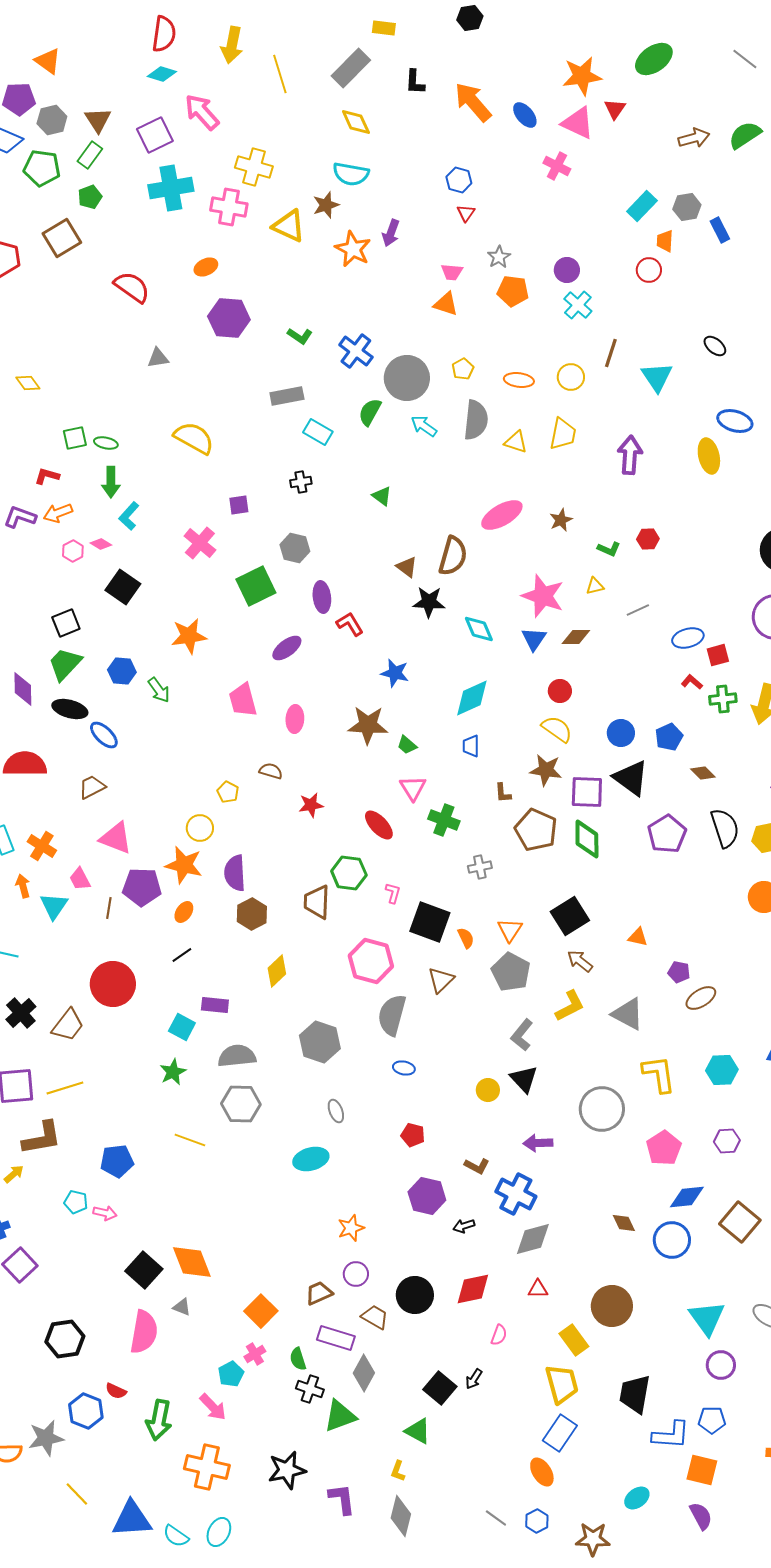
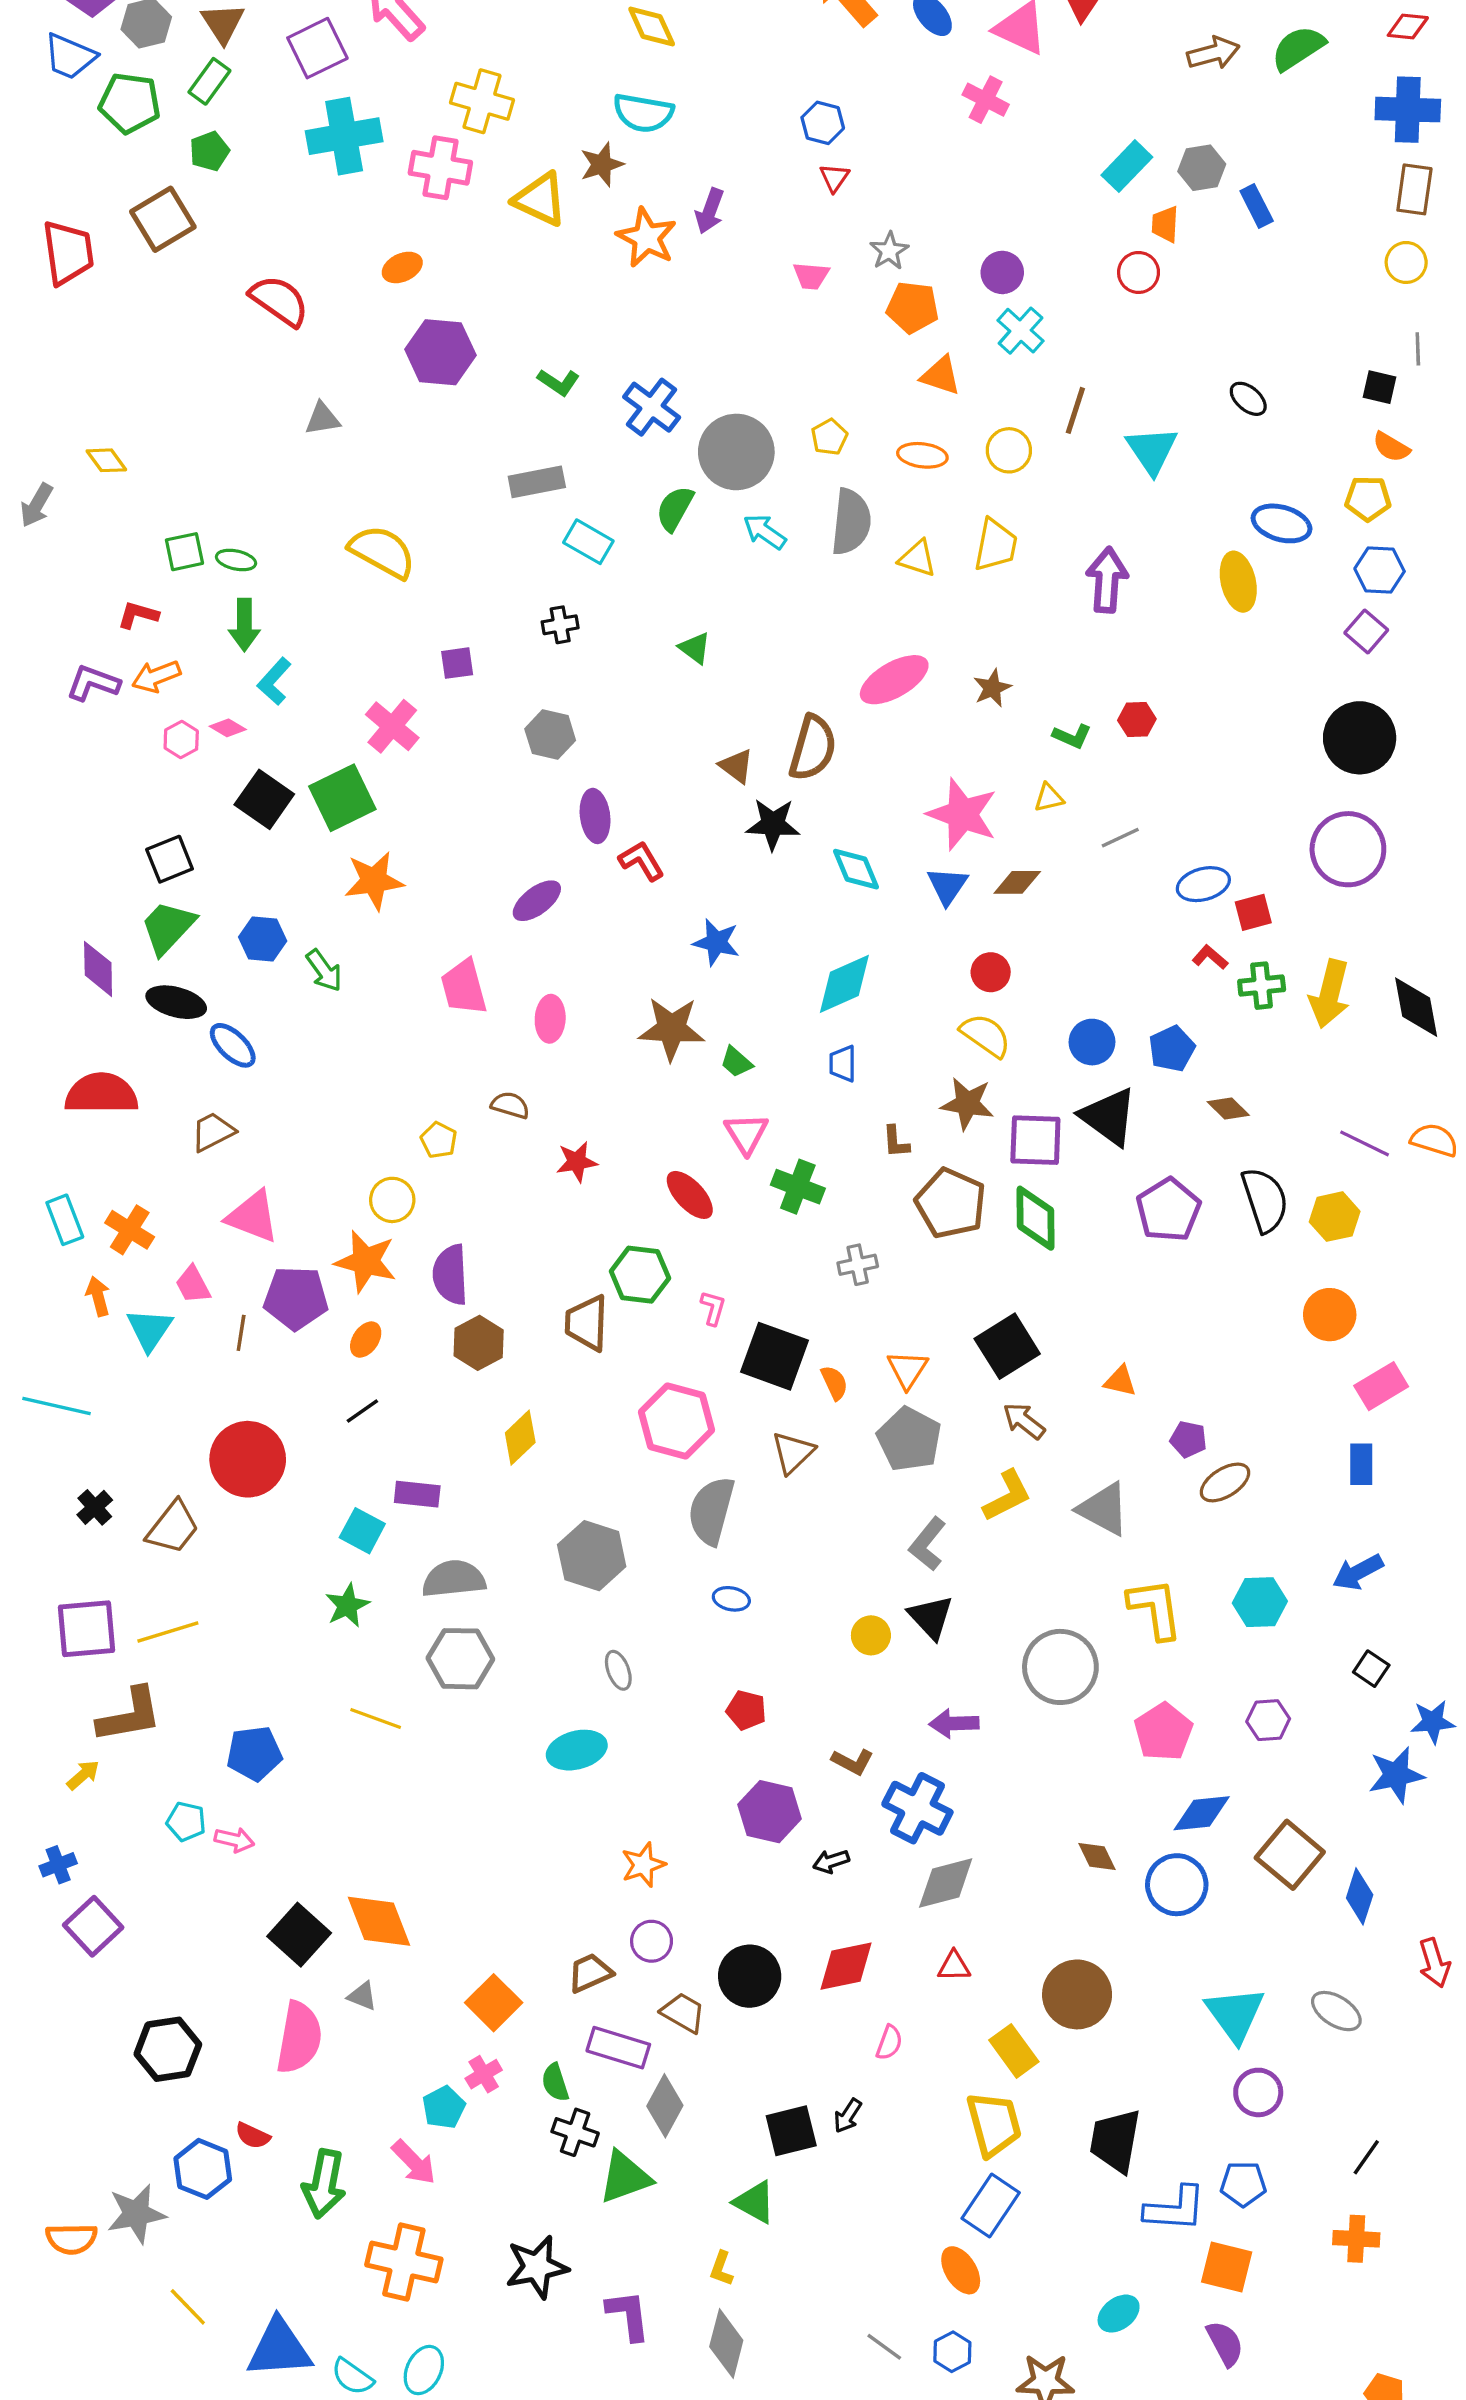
orange triangle: (446, 304) -> (941, 376), moved
green square: (256, 586) -> (342, 798), moved
black cross: (21, 1013) -> (95, 1507), size x0.7
black square: (440, 1388) -> (791, 2131), turned 36

